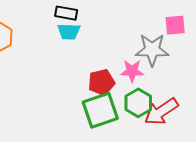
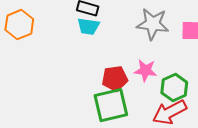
gray star: (152, 50) -> (153, 24), moved
green hexagon: (138, 103) -> (174, 88), moved

